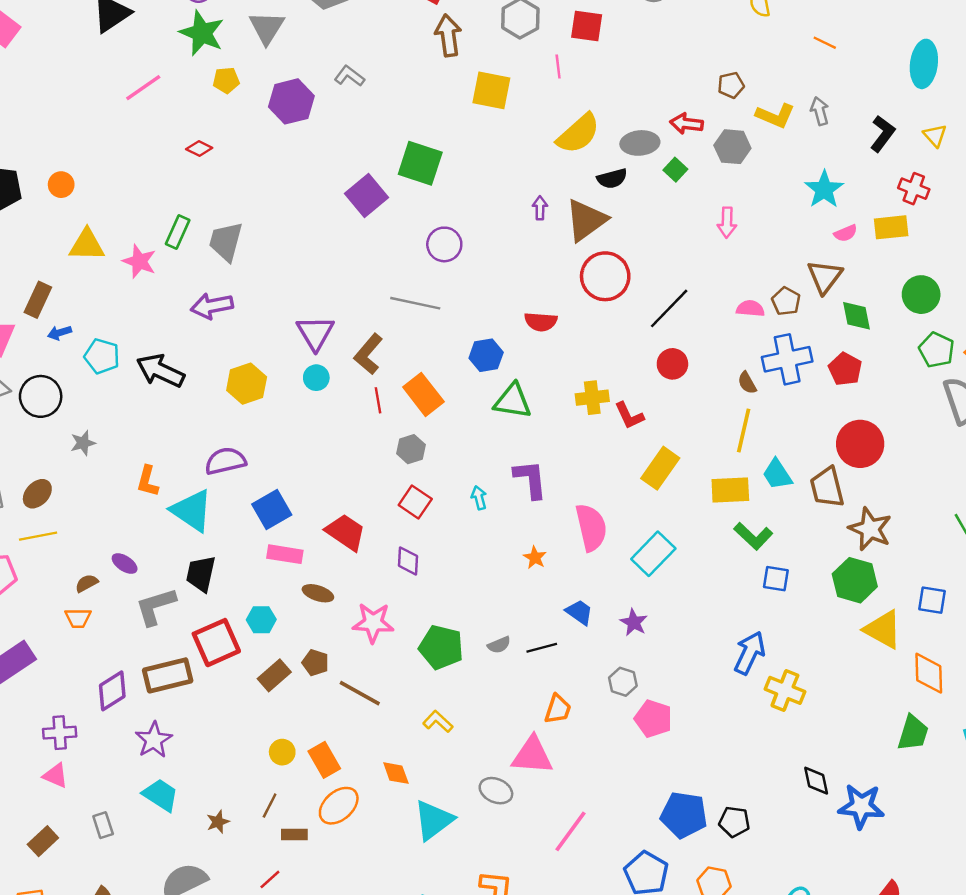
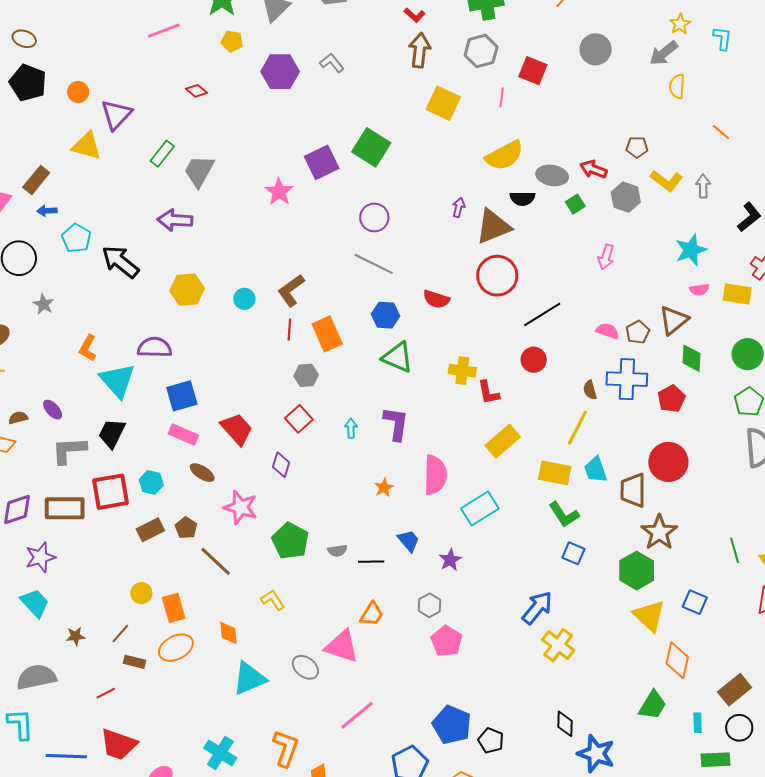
pink star: (139, 261) -> (279, 192), moved
gray line: (415, 303) -> (374, 264), moved
purple triangle: (315, 333) -> (116, 115), moved
gray star: (83, 443) -> (44, 304), turned 30

